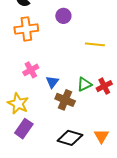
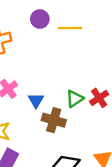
yellow line: (95, 44) -> (70, 28), moved

